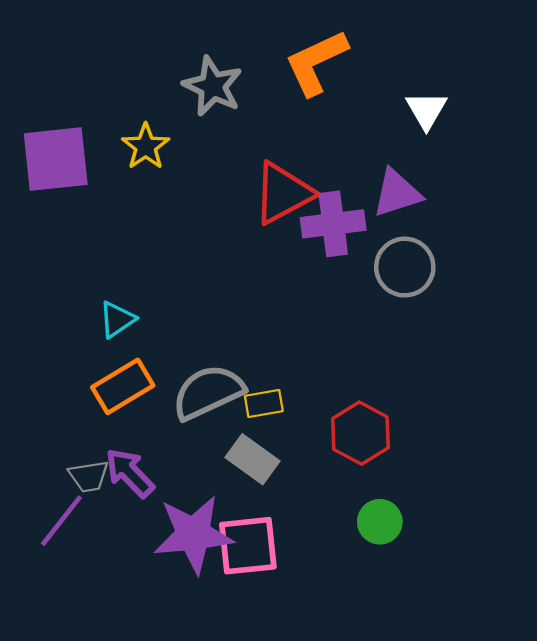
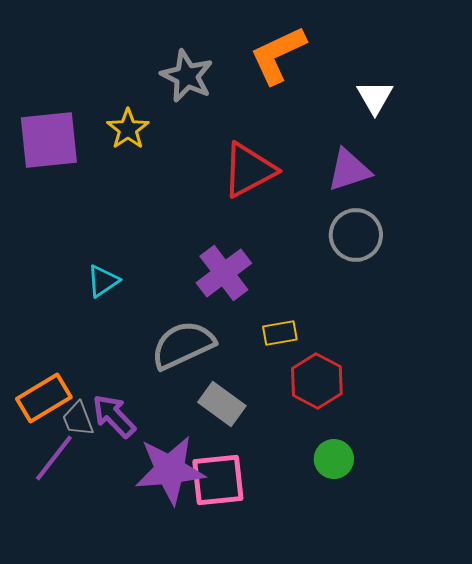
purple cross: (333, 224) -> (224, 273), moved, turned -30
orange rectangle: (123, 386) -> (44, 398), moved
yellow rectangle: (264, 404) -> (280, 333), moved
gray trapezoid: (89, 476) -> (78, 419), turned 78

